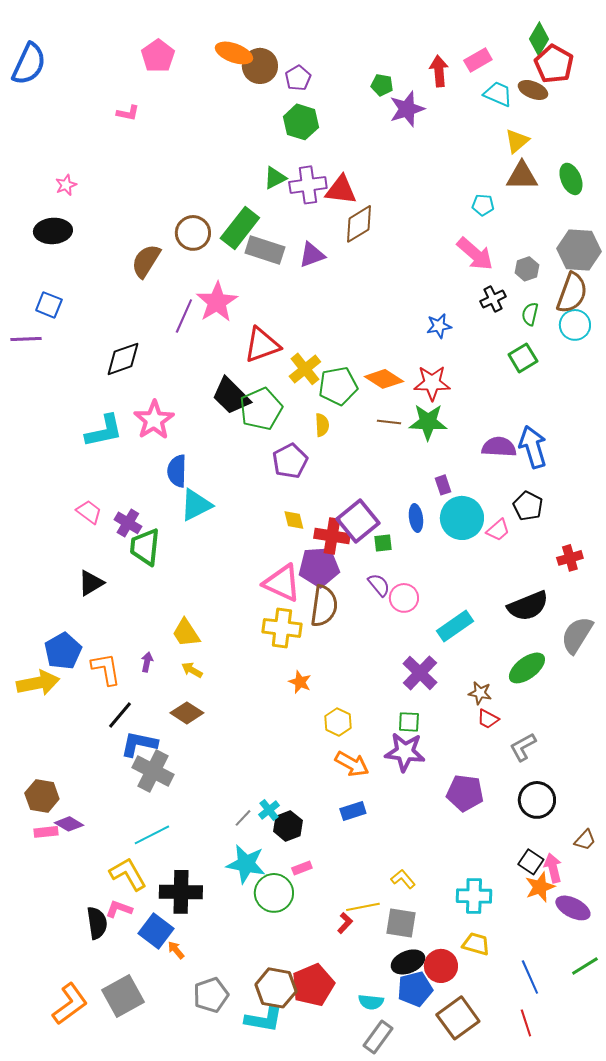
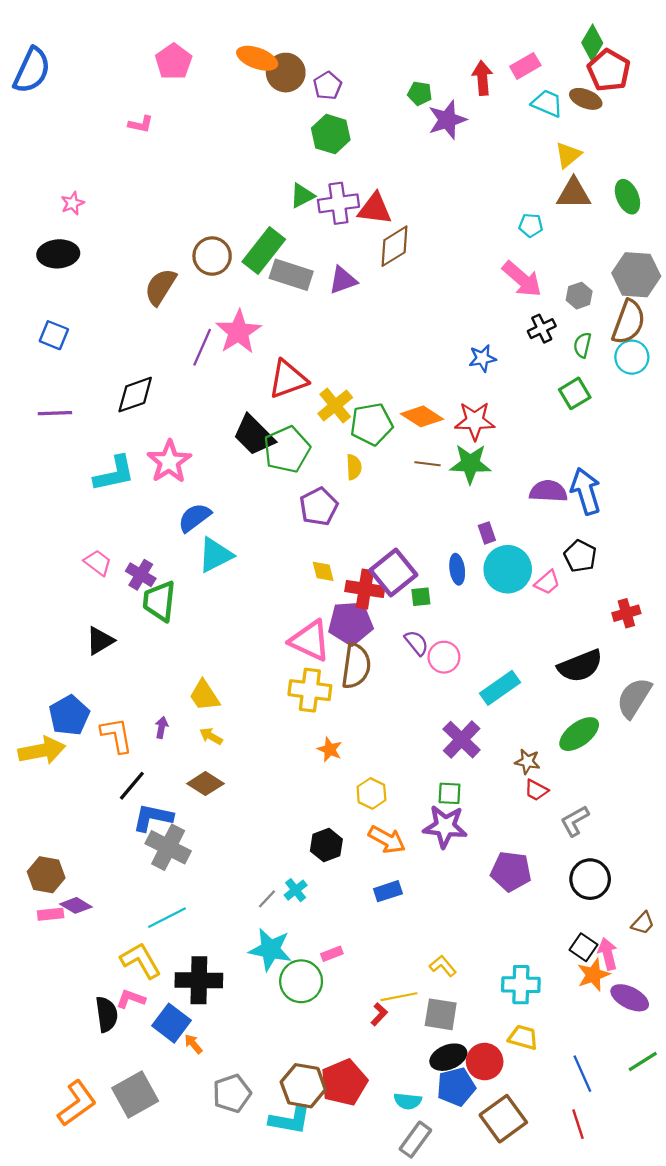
purple line: (26, 339) -> (55, 413), moved
blue semicircle: (177, 471) -> (195, 518), turned 52
black hexagon: (288, 826) -> (326, 845), moved

